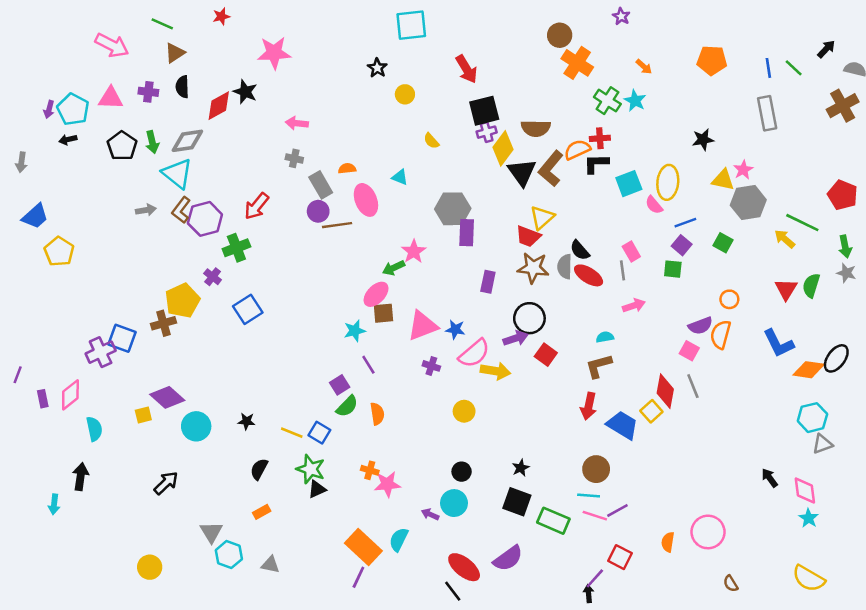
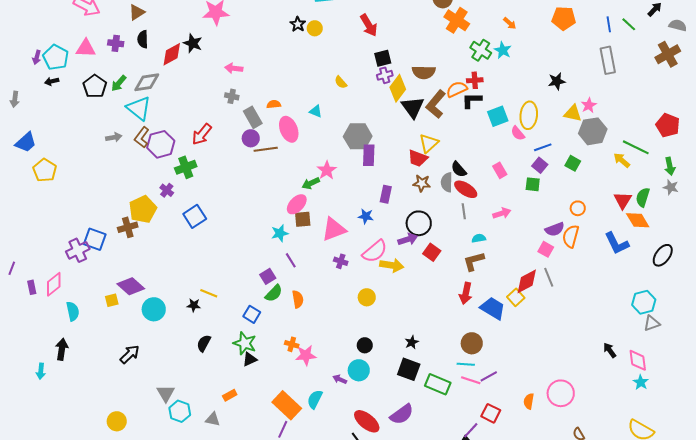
yellow circle: (405, 94) -> (315, 28), moved
black square: (484, 111) -> (383, 58), size x0.7
green arrow: (152, 142) -> (119, 83), turned 54
brown star: (533, 268) -> (422, 183), size x0.7
gray line: (623, 270) -> (464, 211), moved
blue star: (455, 329) -> (366, 216), moved
orange diamond: (809, 370) -> (638, 220), moved, turned 50
red diamond: (665, 391) -> (527, 281), turned 52
yellow line: (292, 433) -> (209, 293), moved
orange rectangle: (262, 512) -> (230, 395), moved

